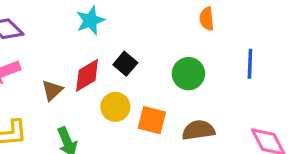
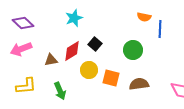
orange semicircle: (207, 19) -> (144, 17), turned -72
blue line: (250, 64) -> (160, 29), moved
brown triangle: (52, 90) -> (51, 60), turned 32

